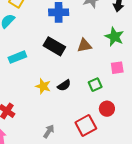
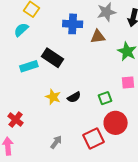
black rectangle: (54, 46) -> (52, 58), moved
brown triangle: (84, 46) -> (98, 37), moved
red circle: (107, 109) -> (116, 123), size x1.5

